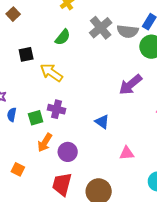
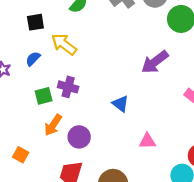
blue semicircle: (12, 115) -> (33, 59), moved, turned 32

